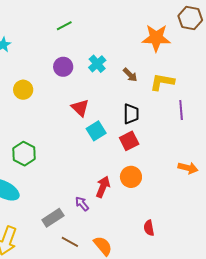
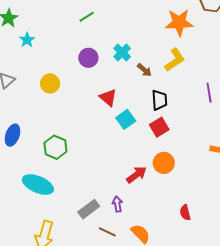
brown arrow: (130, 75) -> (144, 70), moved
yellow L-shape: (162, 82) -> (175, 60), moved, turned 140
red arrow: (103, 187) -> (136, 175), turned 35
purple arrow: (82, 204) -> (117, 204), moved, turned 35

